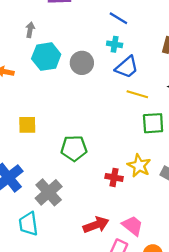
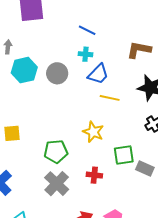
green square: (153, 123) -> (124, 155), moved
yellow star: (139, 166) -> (93, 132), moved
gray cross: (49, 192) -> (57, 184), moved

